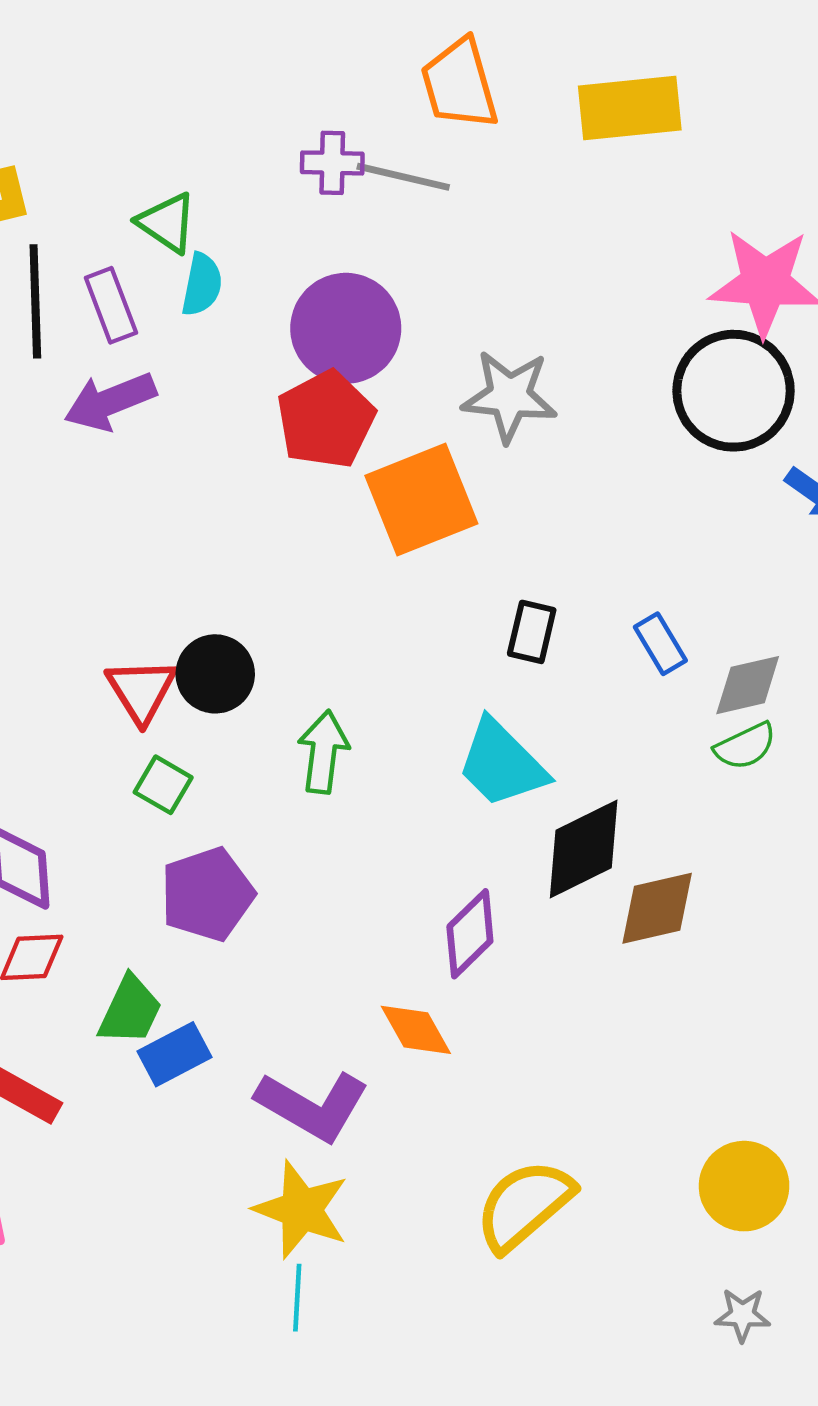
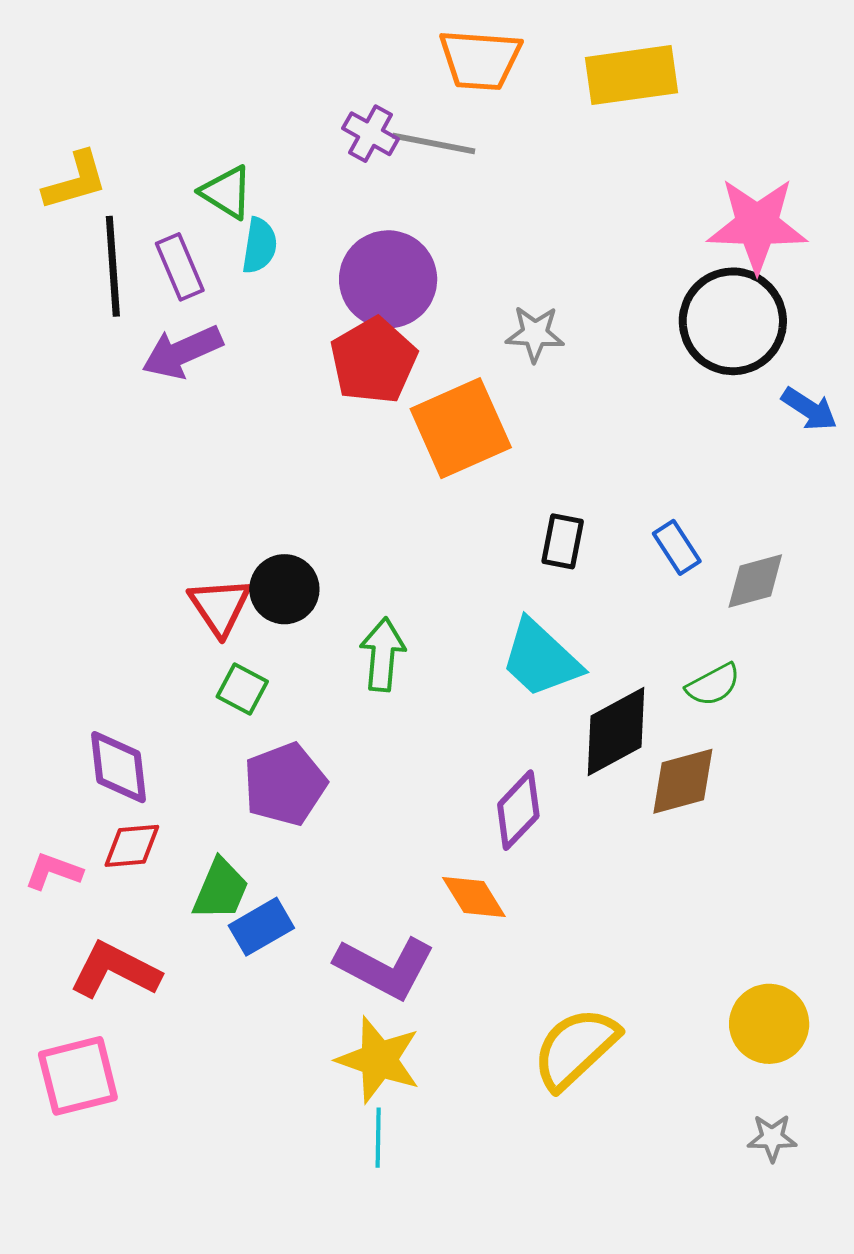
orange trapezoid: (459, 84) -> (480, 60), turned -68
purple cross: (332, 163) -> (371, 134), turned 30
gray star: (509, 396) -> (535, 334), size x0.7
green semicircle: (745, 746) -> (713, 685), moved

